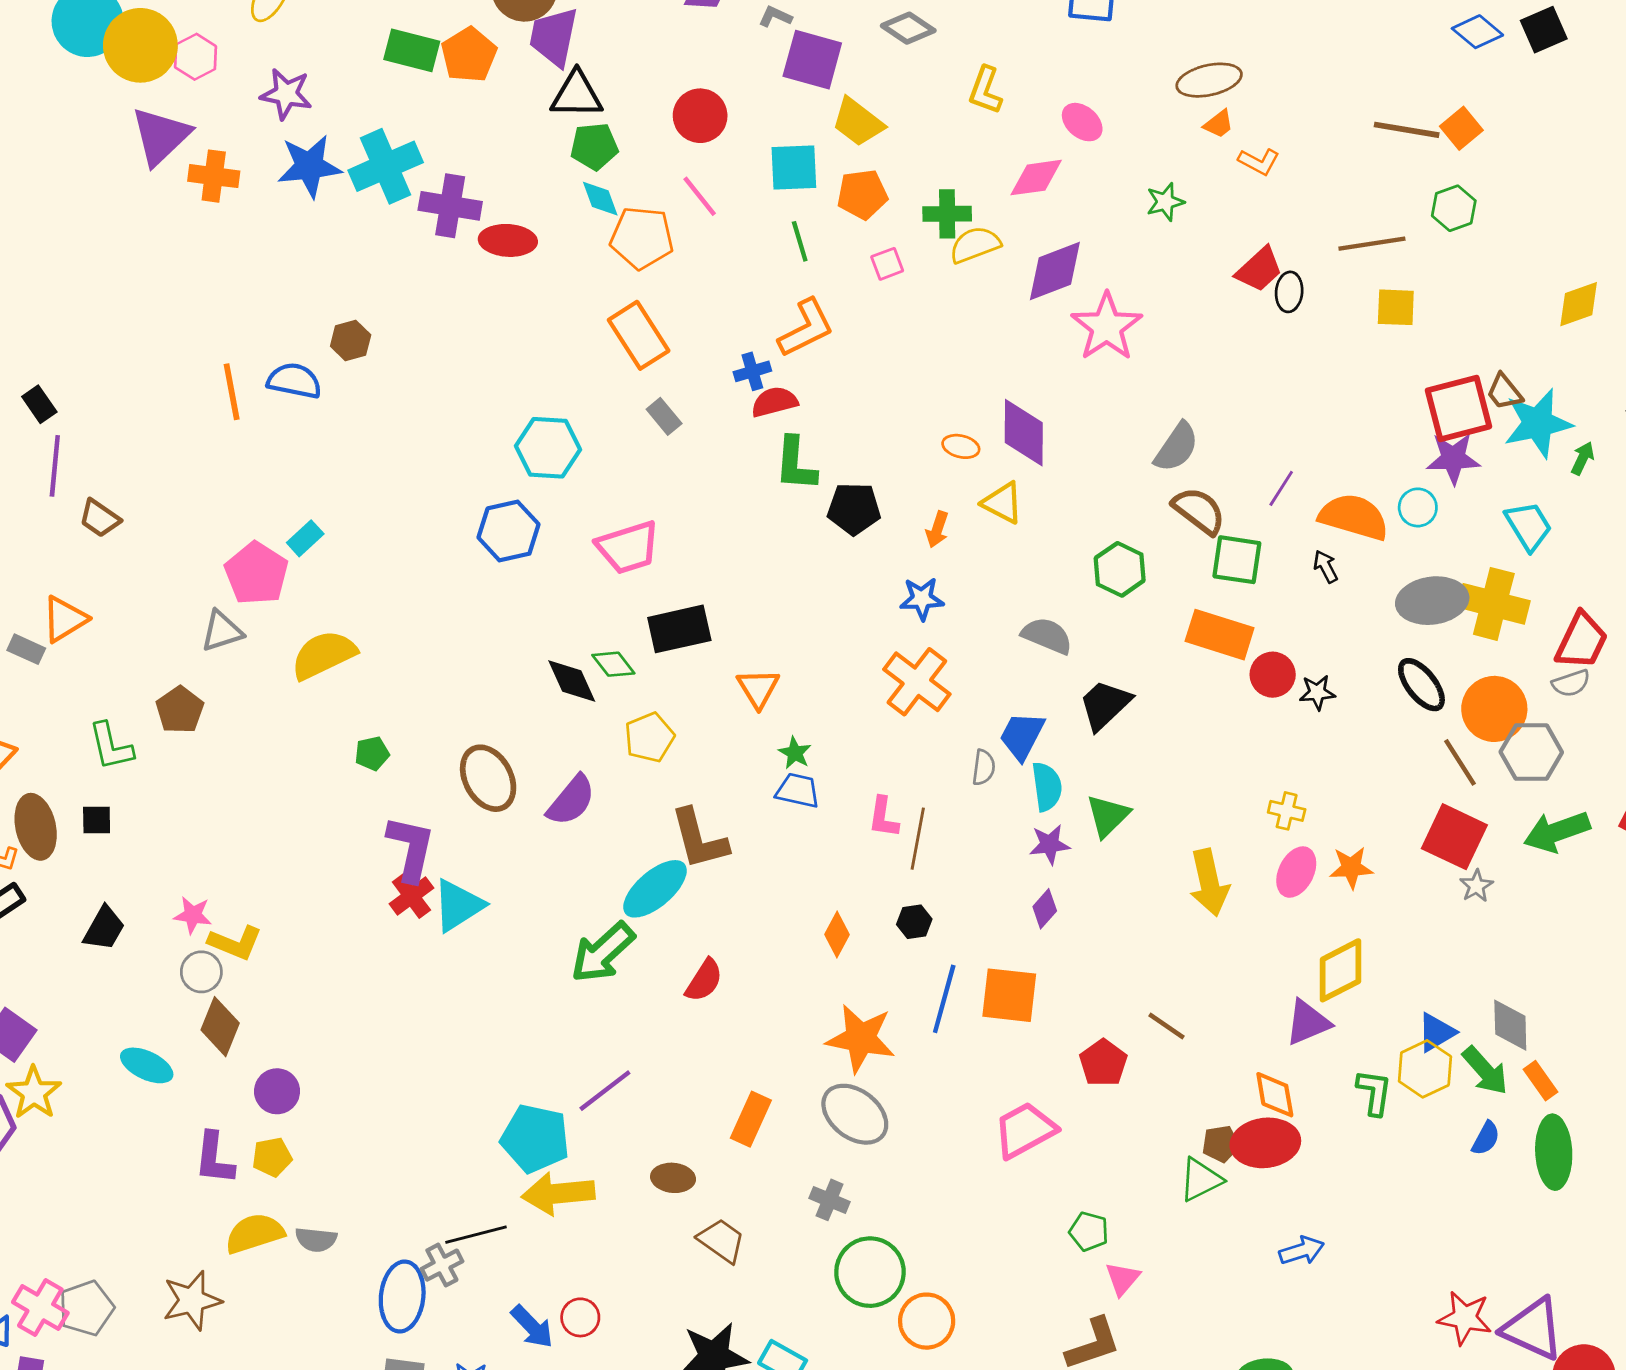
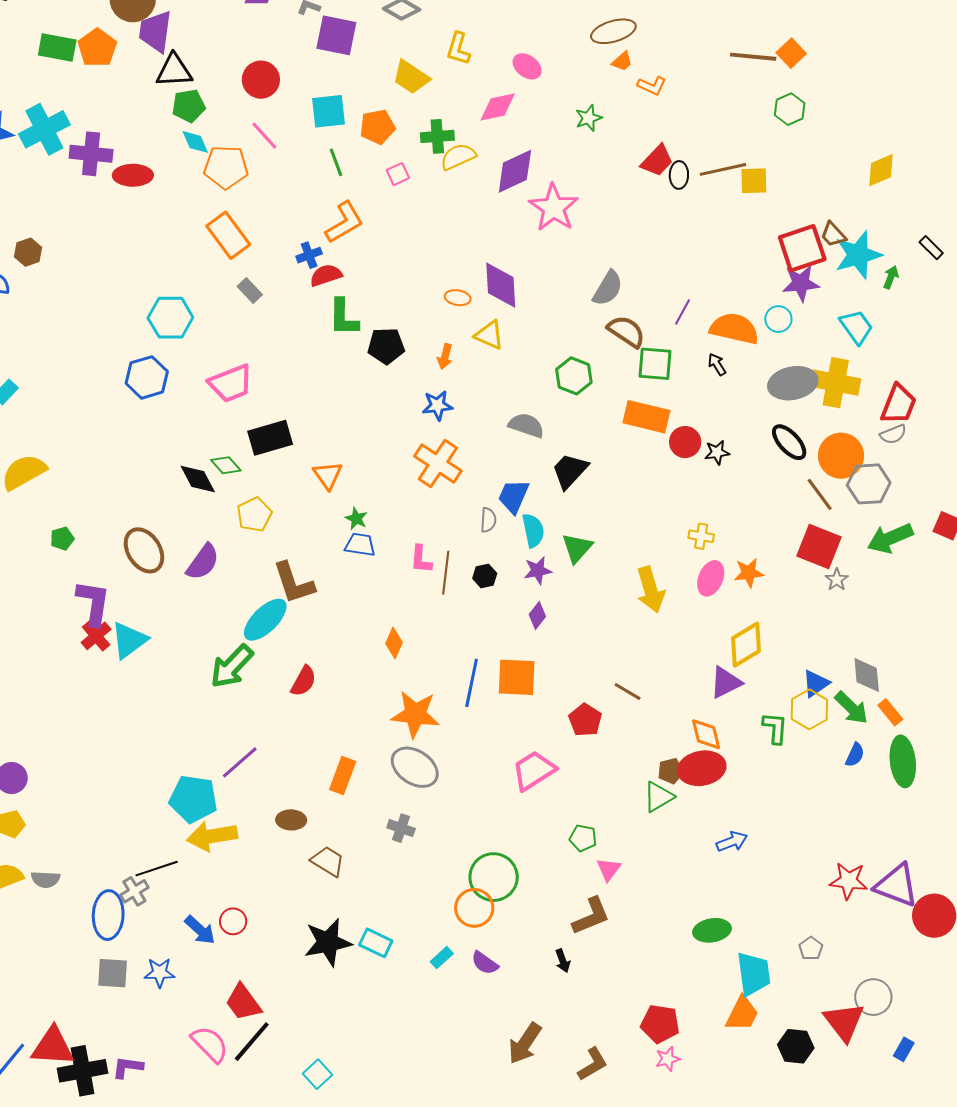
yellow trapezoid: (858, 122) -> (411, 77), moved
brown line: (1372, 244) -> (723, 169), moved
black hexagon: (914, 922) -> (485, 576), moved
green circle: (870, 1272) -> (494, 877), moved

